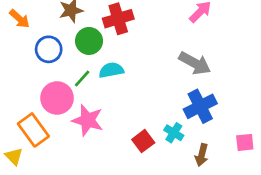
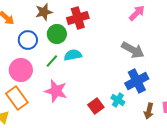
pink circle: (57, 98) -> (21, 70), moved
brown arrow: (202, 155) -> (149, 111), moved

